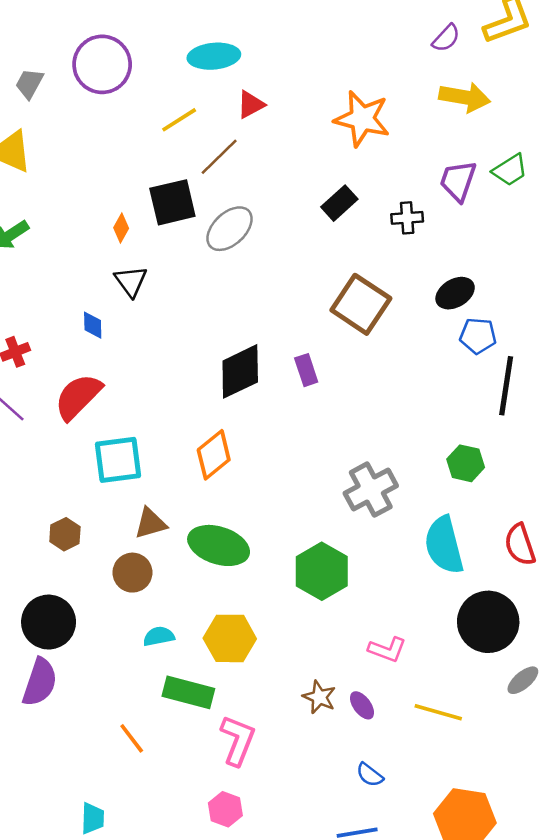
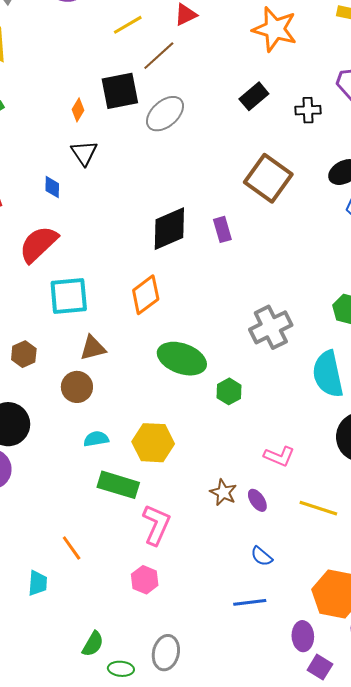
green ellipse: (219, 545) -> (182, 359), moved
green hexagon: (322, 571) -> (229, 391), size x0.6
orange line: (132, 738) -> (72, 548), moved

